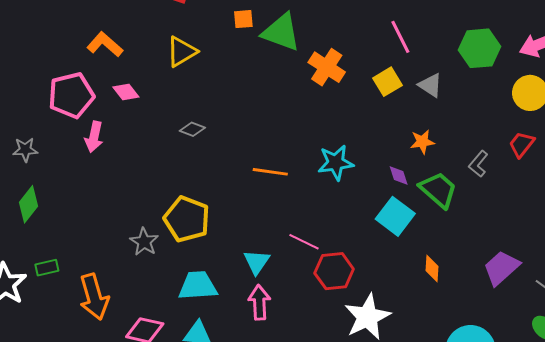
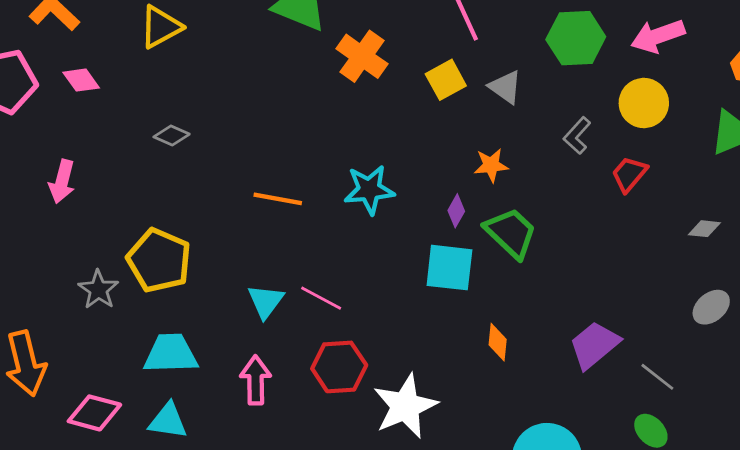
pink arrow: (94, 137) -> (62, 181), moved
gray L-shape: (478, 164) -> (577, 136), moved
purple diamond: (399, 175) -> (456, 211), turned 45
cyan square: (395, 216) -> (449, 268), turned -33
cyan triangle: (257, 262) -> (266, 301), moved
red hexagon: (334, 271) -> (339, 367), moved

